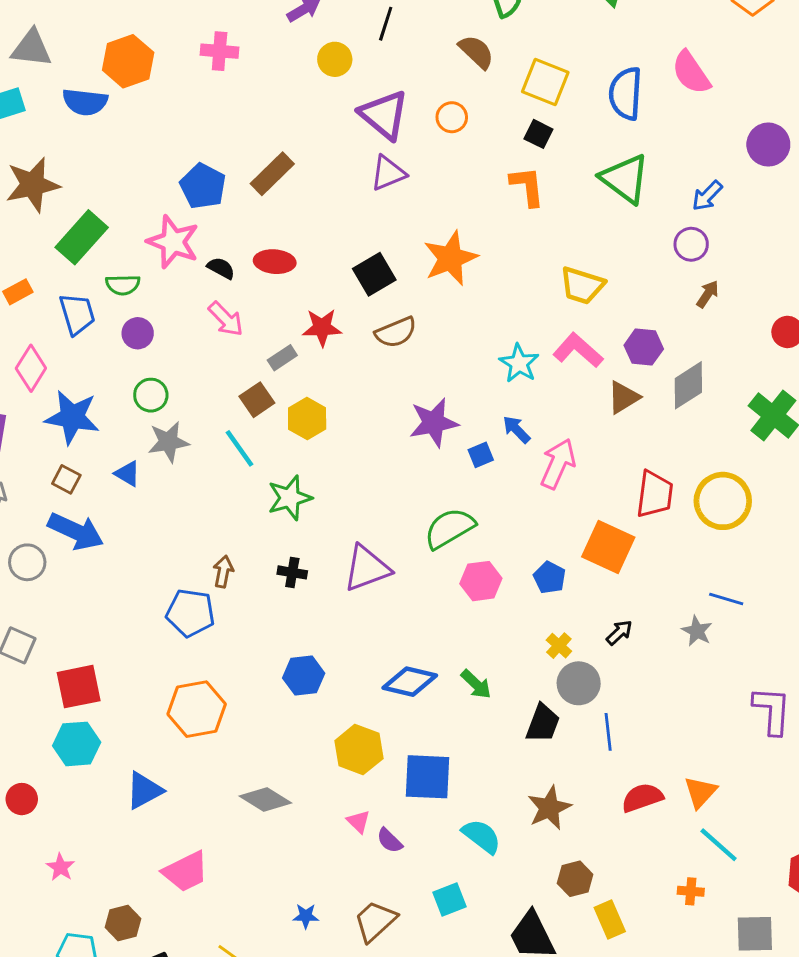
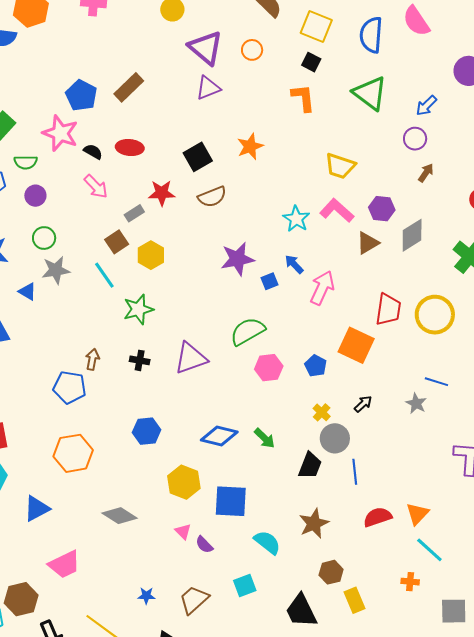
orange star: (450, 258) -> (250, 146), size x0.7
brown hexagon: (123, 923) -> (21, 599), size x1.4

